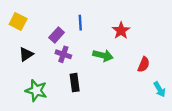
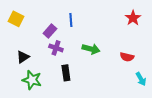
red star: (121, 31) -> (133, 18), moved
black triangle: (26, 54) -> (23, 57), moved
red semicircle: (144, 64) -> (127, 57), turned 80

